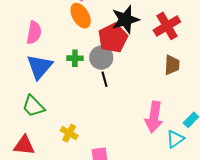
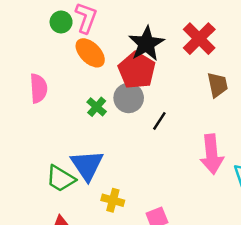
green cross: (75, 58) -> (97, 107), turned -35
blue triangle: (40, 67) -> (87, 165), moved
black line: (104, 79) -> (159, 121), moved, turned 63

